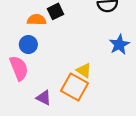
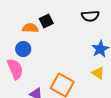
yellow triangle: (84, 70) -> (98, 73), moved

